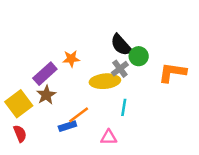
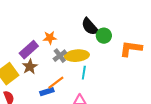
gray cross: (120, 69) -> (60, 56), moved
cyan line: (124, 107) -> (84, 73), moved

